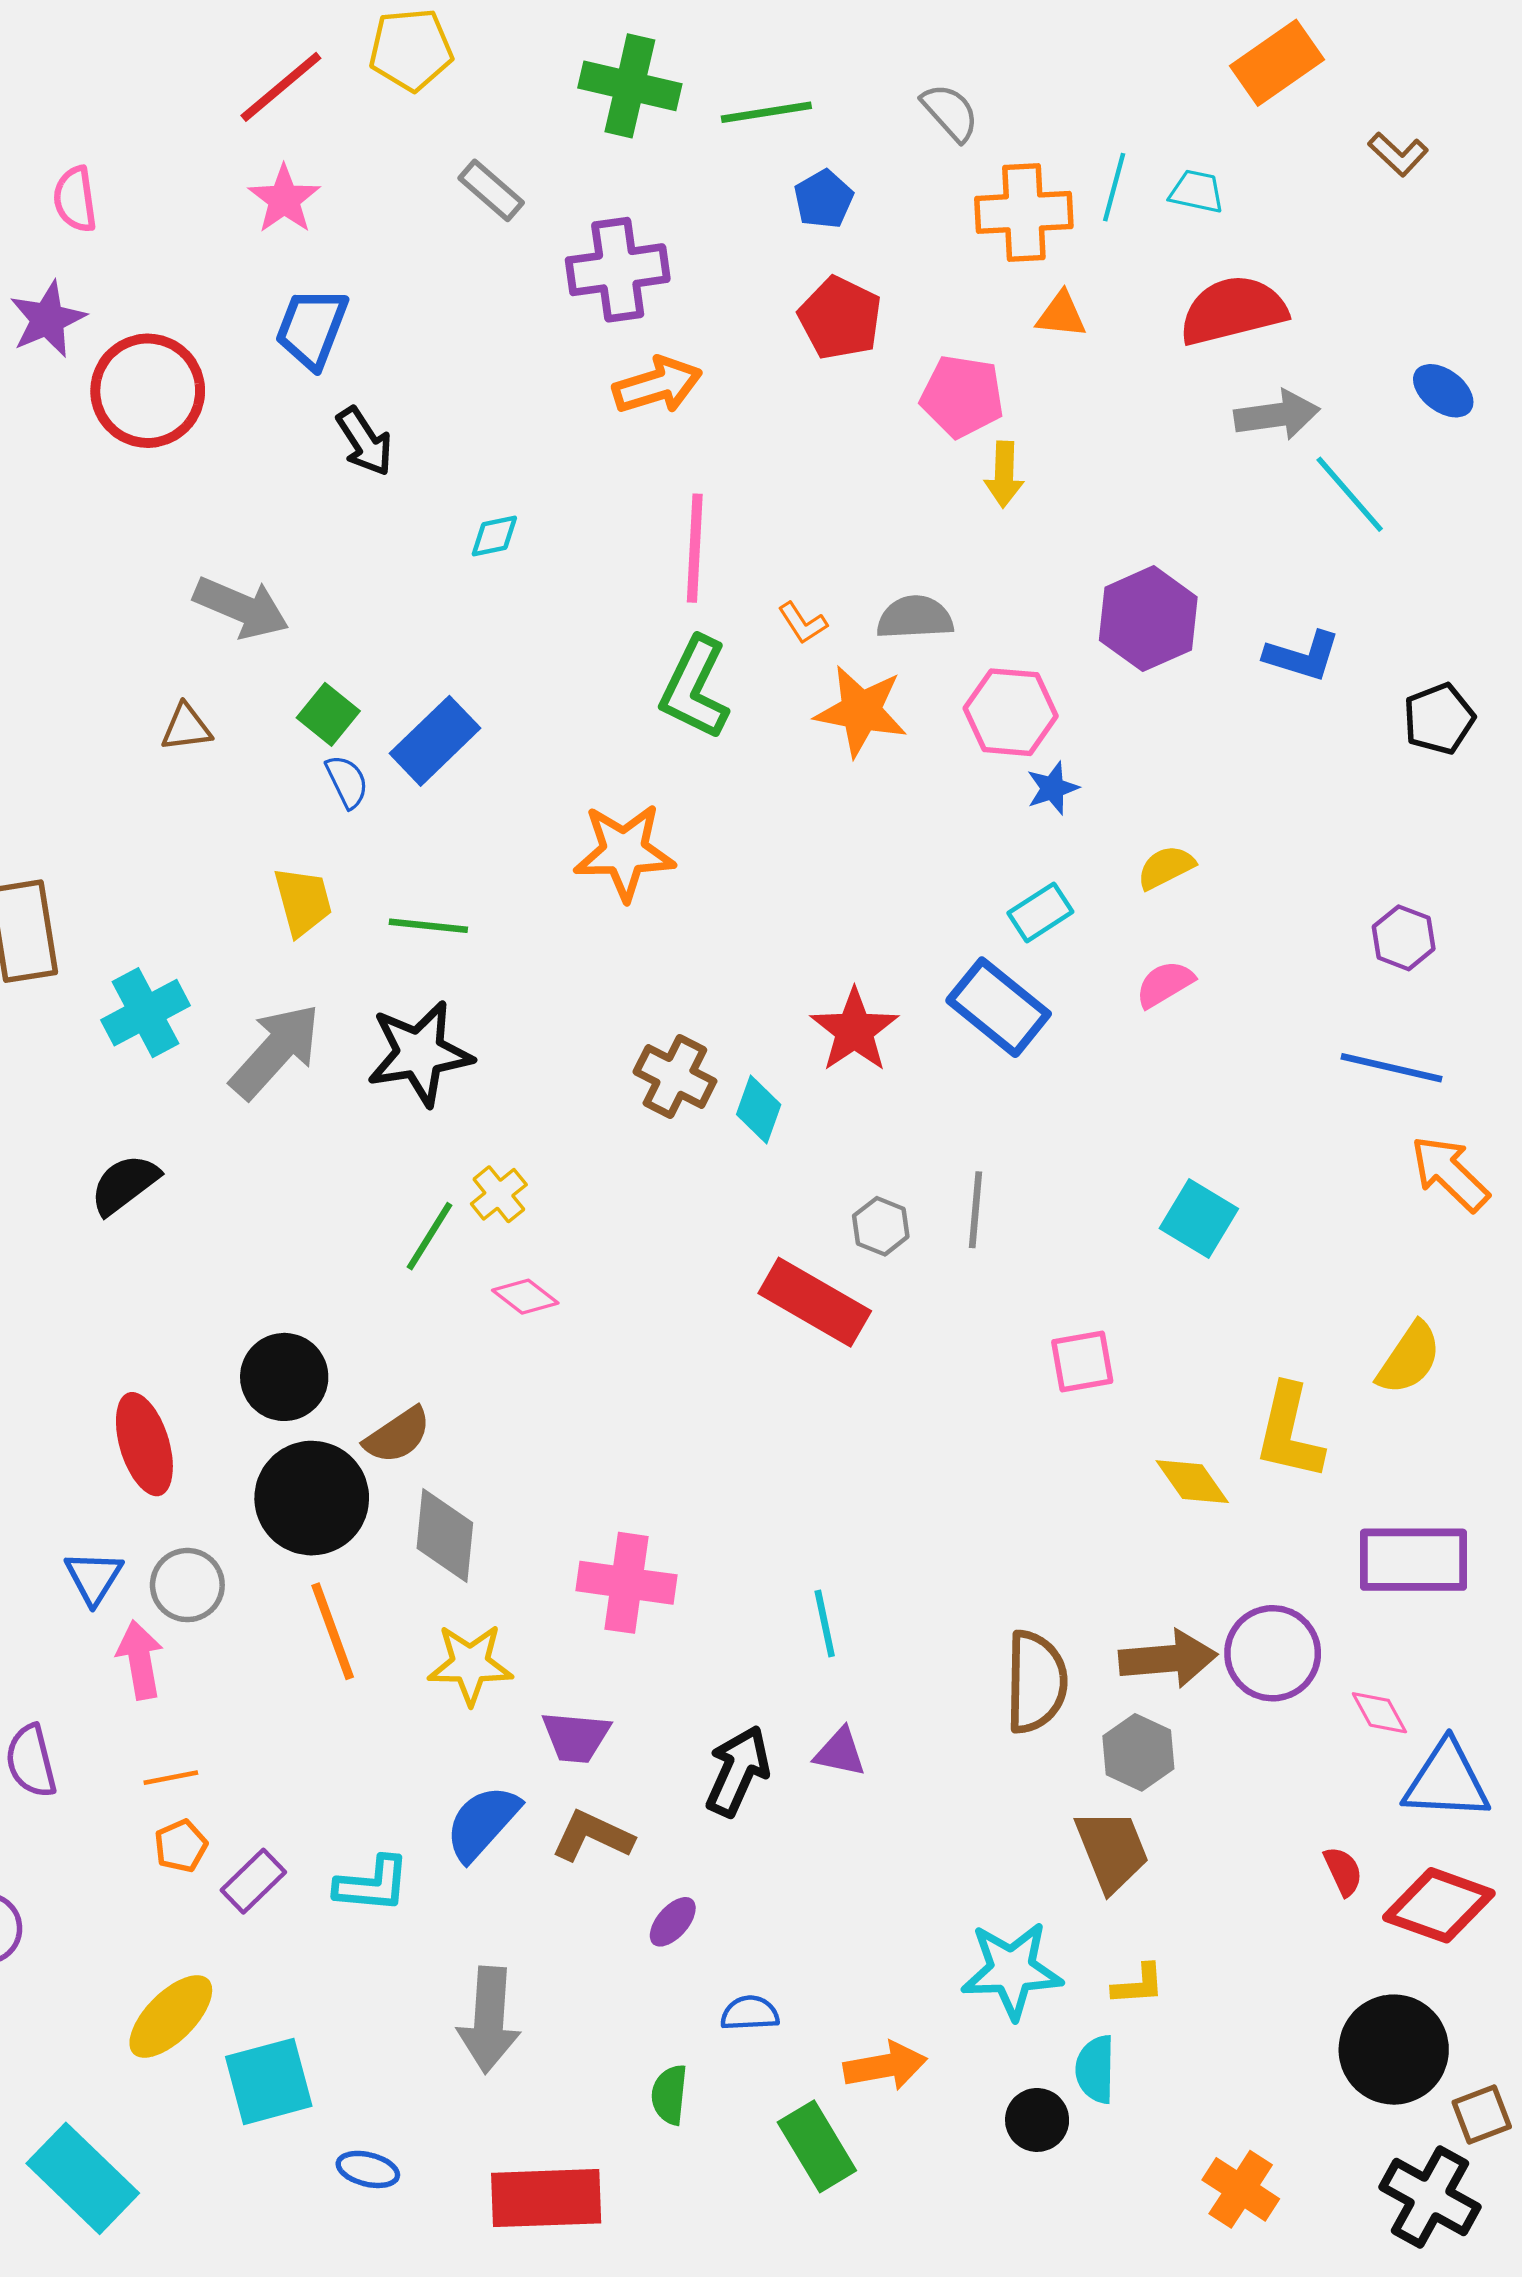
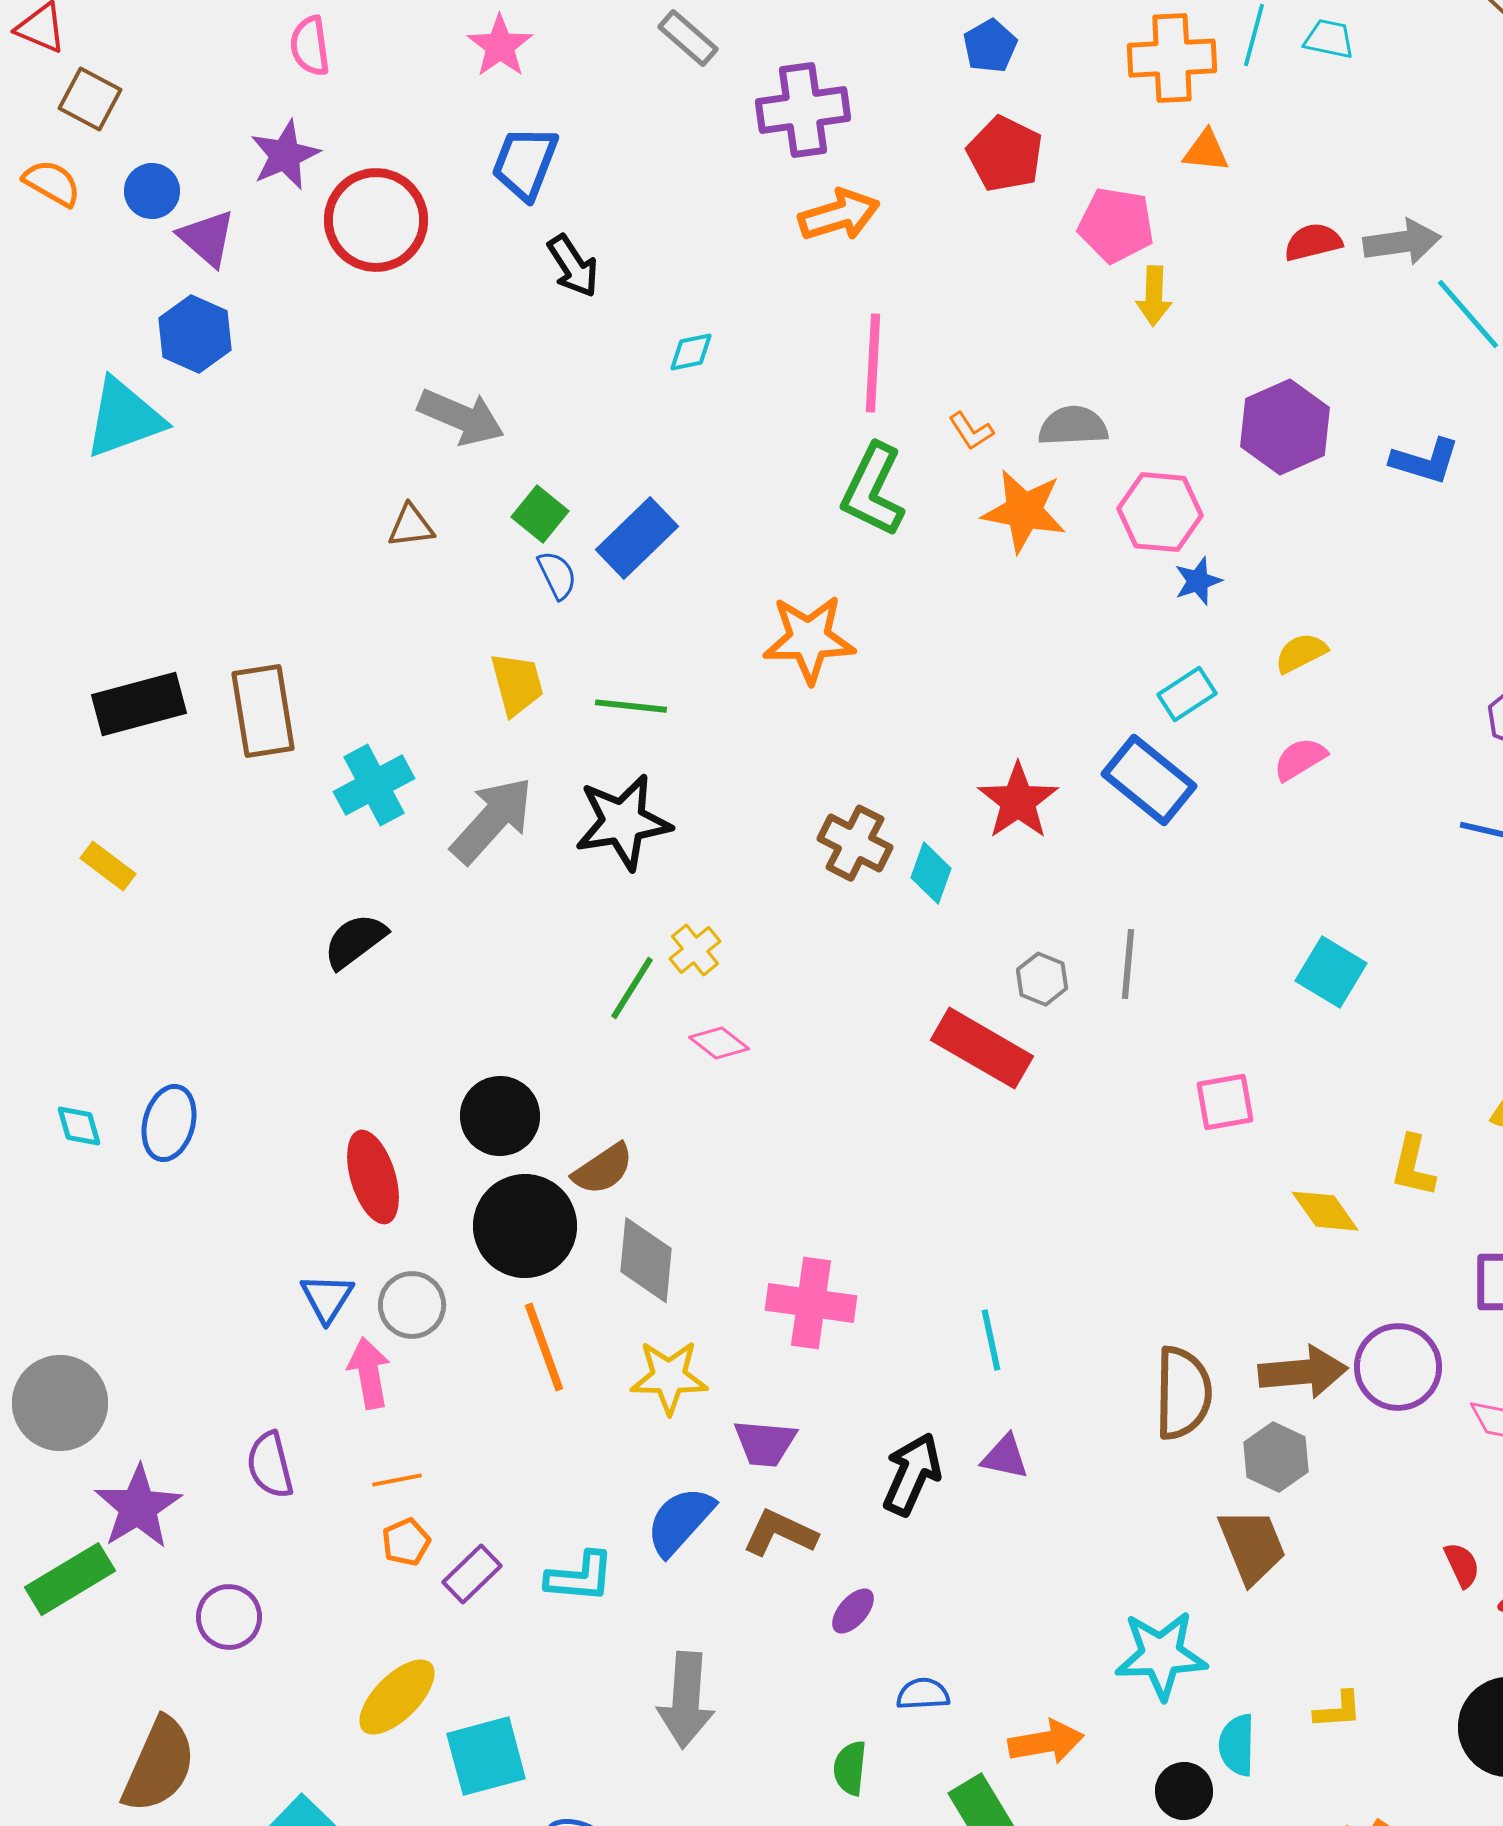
red semicircle: (1233, 310) -> (1313, 242), moved, size x0.6
yellow L-shape: (1289, 1432) -> (1413, 1166), size x0.7
yellow L-shape: (1138, 1985) -> (1338, 1710), moved

